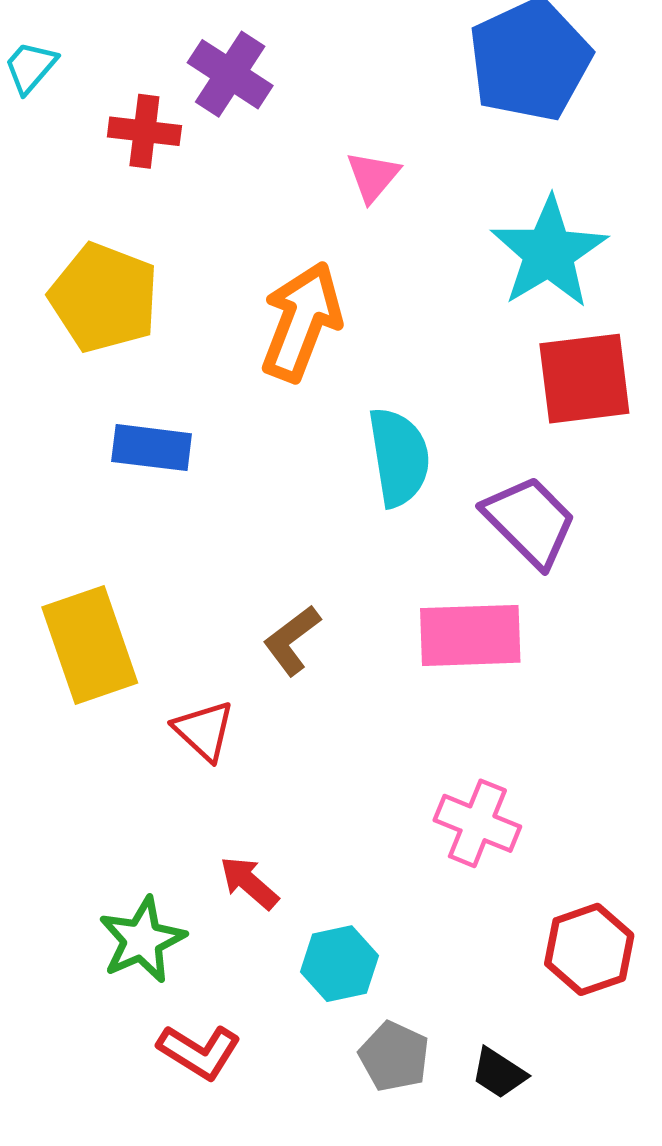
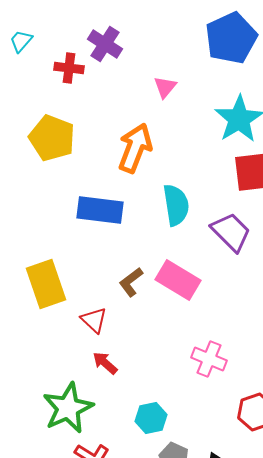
blue rectangle: (152, 448) -> (100, 210), moved, size x1.4
pink rectangle: (470, 635) -> (178, 280), moved, turned 33
red arrow: (249, 883) -> (105, 363), moved
green star: (142, 940) -> (68, 408), size x1.4

